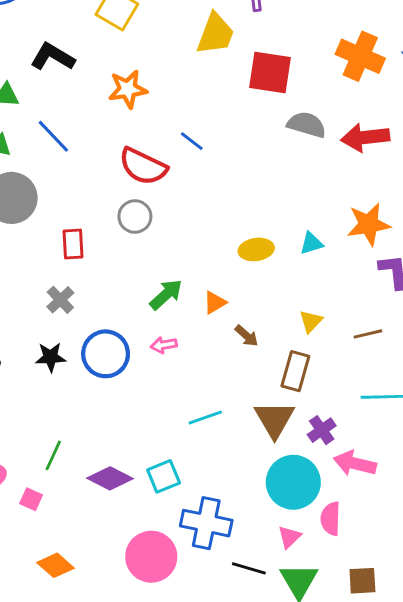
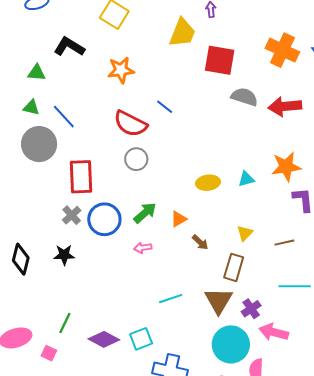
blue line: (53, 136) -> (64, 117), moved
gray circle: (135, 217) -> (136, 159), moved
red rectangle: (73, 244) -> (81, 177), size x1.6
blue circle: (106, 354) -> (104, 219), moved

